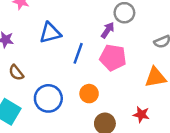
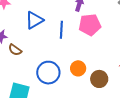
brown semicircle: (16, 73) -> (15, 50), moved
orange circle: (89, 94) -> (78, 68), moved

